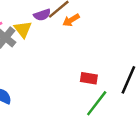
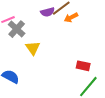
yellow triangle: (23, 29) -> (33, 48), moved

